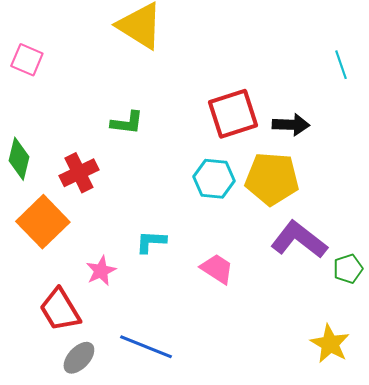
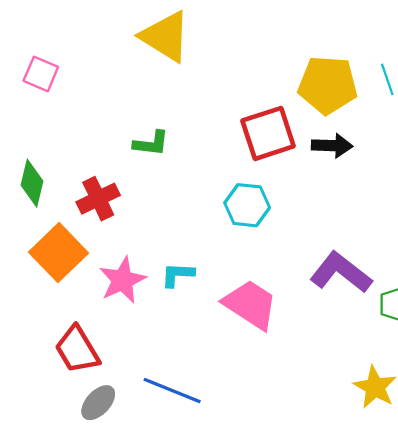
yellow pentagon: (272, 179) -> (328, 85), moved
pink trapezoid: (217, 269) -> (250, 304), size x1.5
pink star: (101, 271) -> (122, 280), moved, size x1.4

